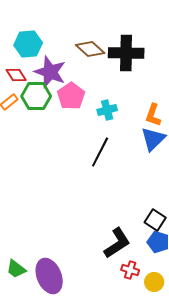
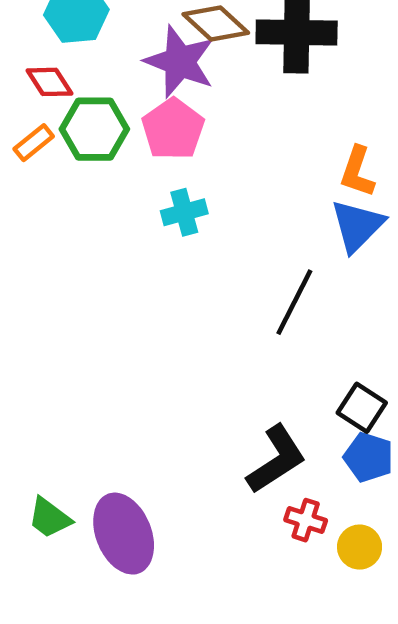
purple star: (50, 72) -> (180, 62), moved
cyan cross: (107, 110) -> (184, 212), moved
black line: (100, 152) -> (294, 302), moved

